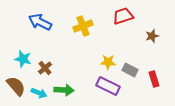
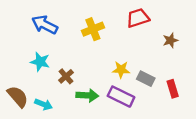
cyan star: (23, 59) -> (40, 62), moved
brown cross: (45, 68) -> (66, 76), moved
green arrow: (64, 90) -> (87, 95), moved

